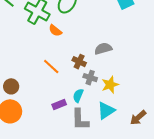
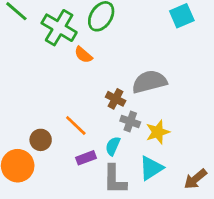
gray semicircle: (103, 49) -> (149, 82), size x1.4
orange line: (51, 67) -> (76, 126), moved
brown circle: (11, 86) -> (41, 140), moved

